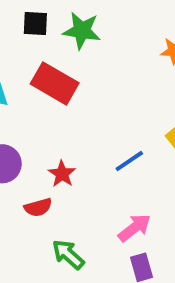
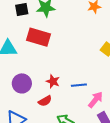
blue line: (129, 161) -> (79, 85), moved, turned 42

